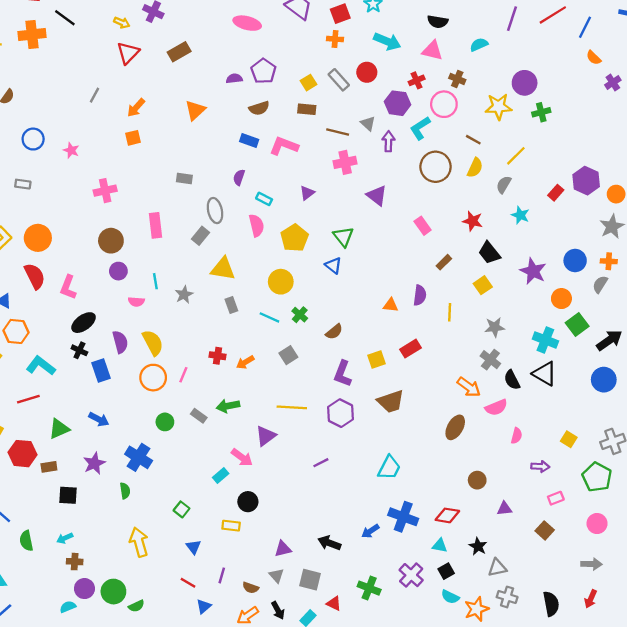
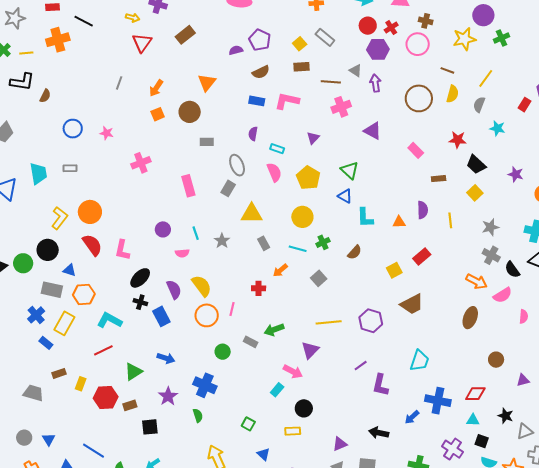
red circle: (367, 72) -> (368, 26), moved
cyan L-shape: (420, 128) -> (365, 218), moved, turned -50
brown circle: (111, 241) -> (190, 112), moved
brown rectangle: (444, 262) -> (439, 179), turned 48
purple star: (533, 271) -> (516, 174), size x0.7
green cross: (300, 315) -> (323, 242), turned 32
orange arrow: (245, 362) -> (280, 270), moved
purple L-shape: (343, 374) -> (380, 385), moved
black square: (446, 571) -> (482, 441), turned -32

